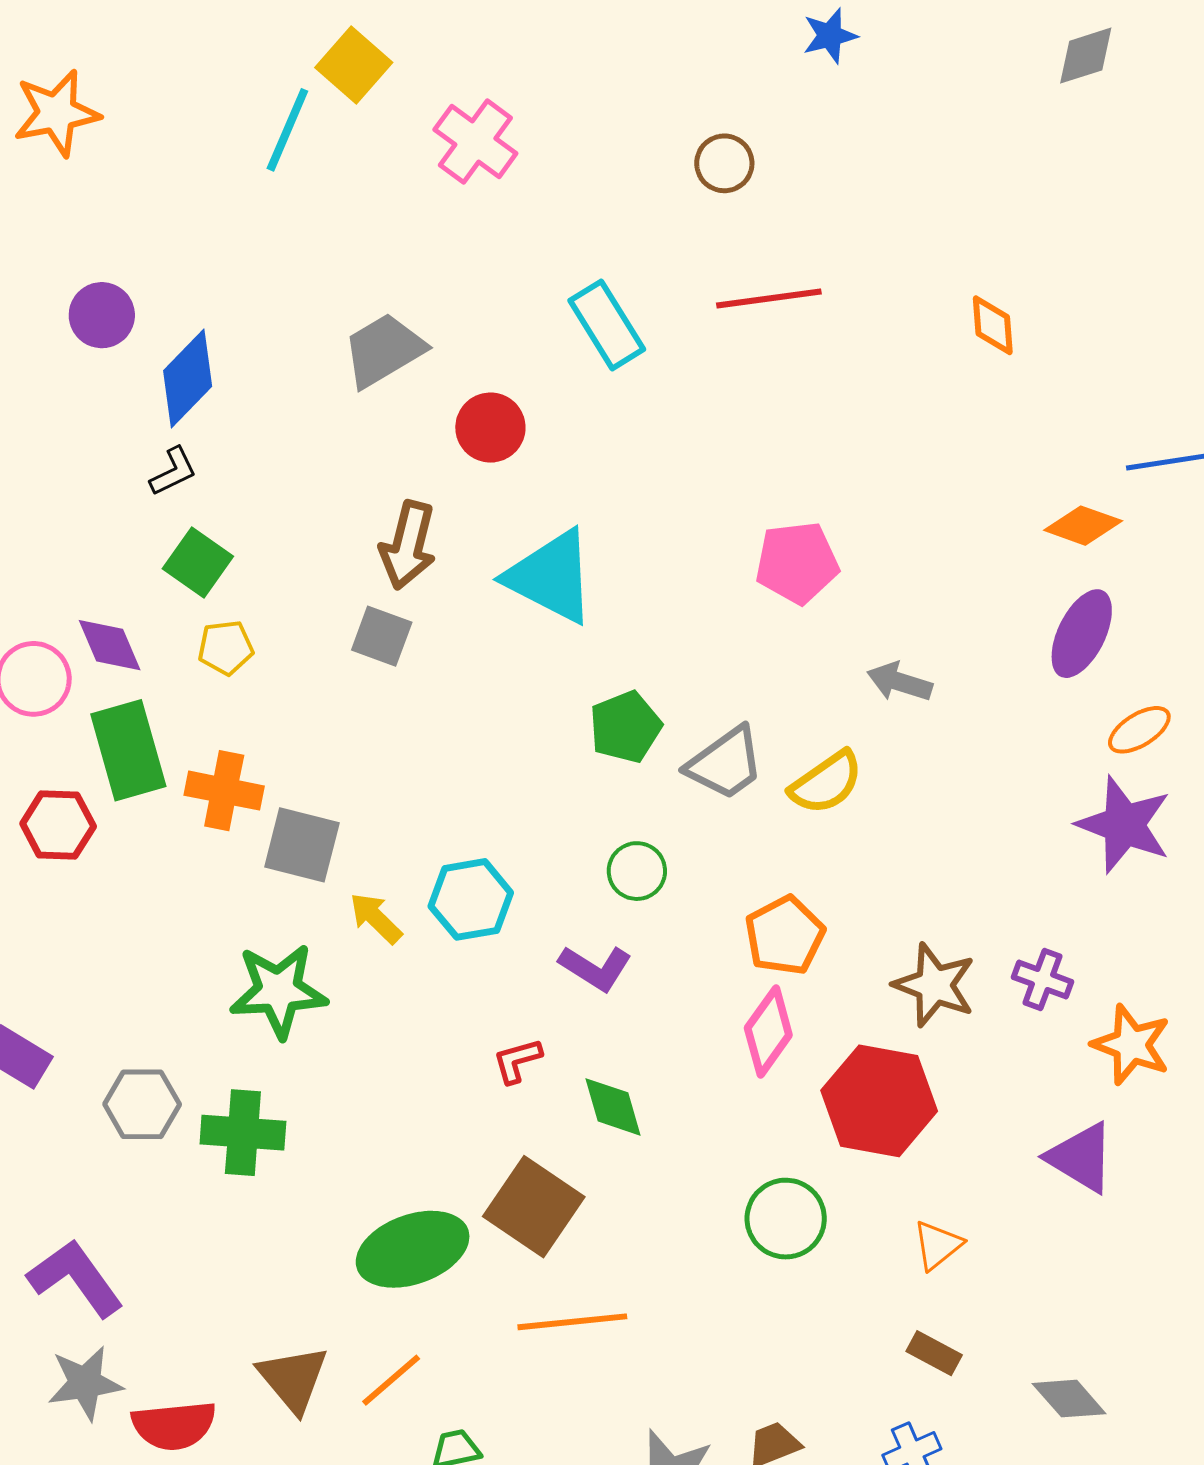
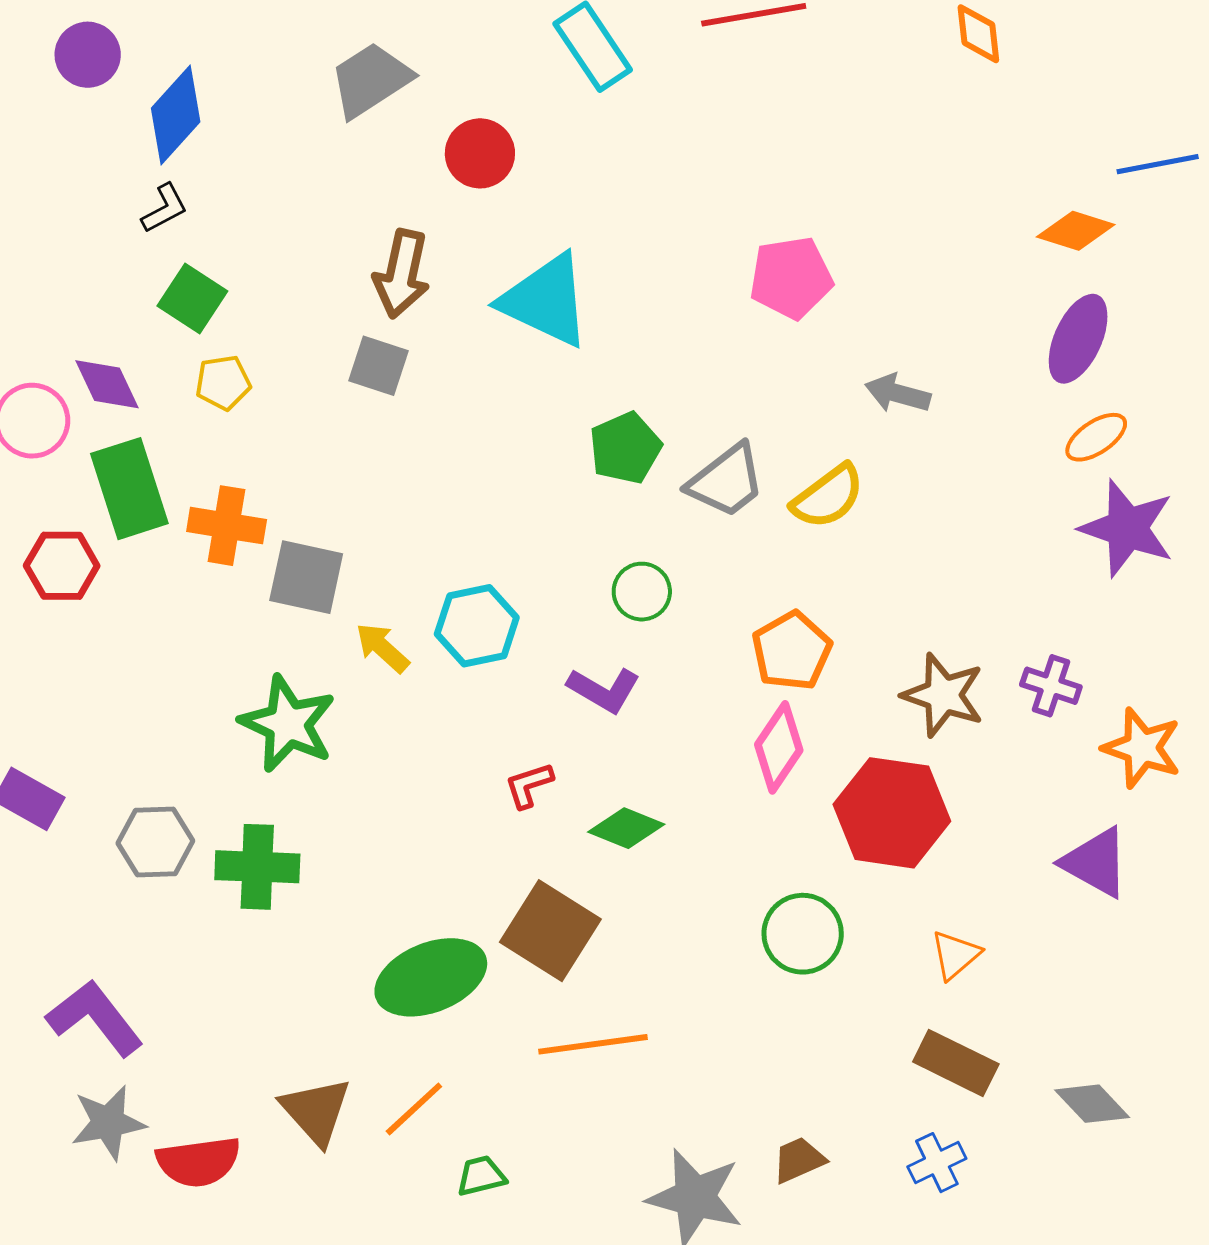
orange ellipse: (1139, 730) -> (1096, 437), moved
green star: (278, 991) -> (288, 724), turned 30
green diamond: (613, 1107) -> (626, 828), turned -50
brown rectangle: (934, 1353) -> (956, 1063), size x1.5

